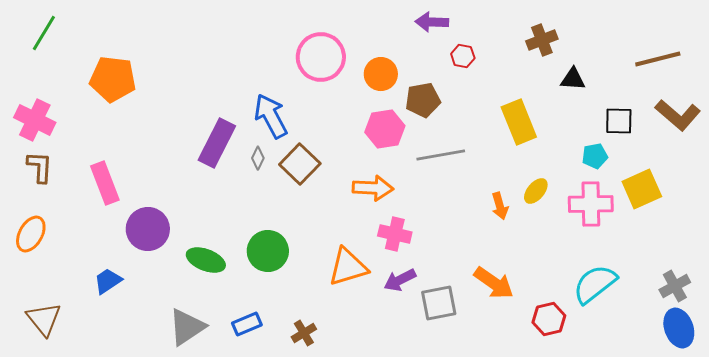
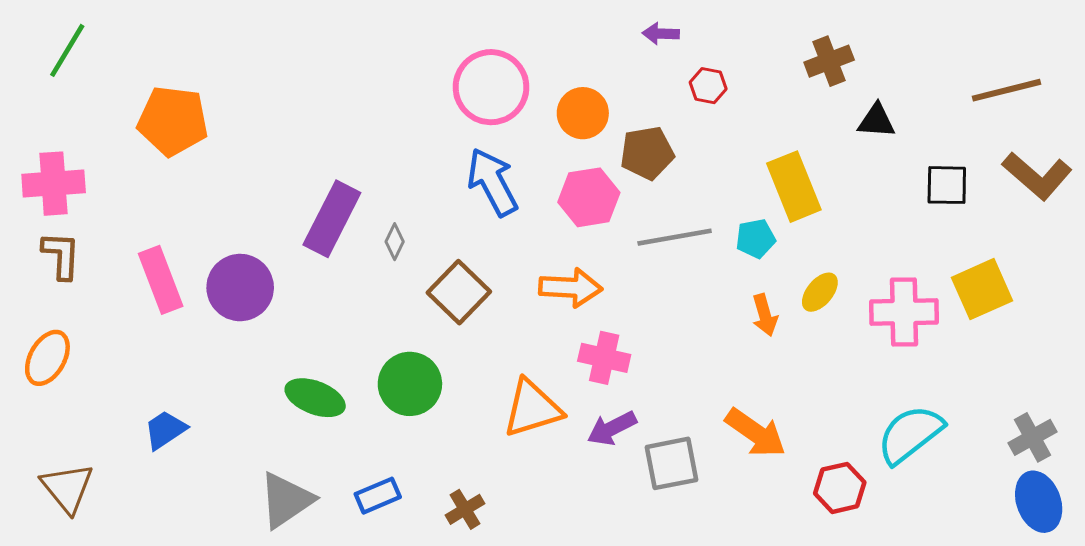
purple arrow: (432, 22) -> (661, 34), size x0.7
blue arrow: (271, 116) -> (493, 182), moved
pink cross: (35, 120) -> (54, 184), turned -30
cyan pentagon: (595, 156) -> (756, 239), moved
brown square: (300, 164) -> (459, 292), moved
purple circle: (148, 229) -> (240, 288), moved

